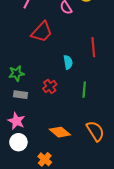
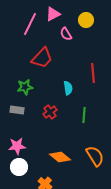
green star: (16, 73) -> (25, 87), moved
gray rectangle: (20, 95) -> (17, 110), moved
pink star: (16, 121) -> (17, 146), turned -30

